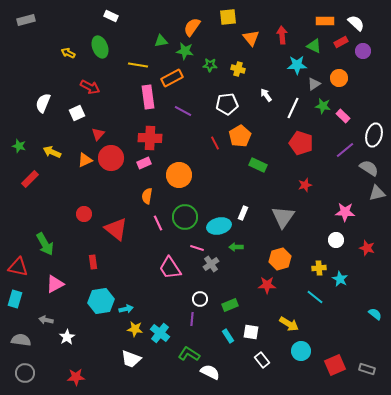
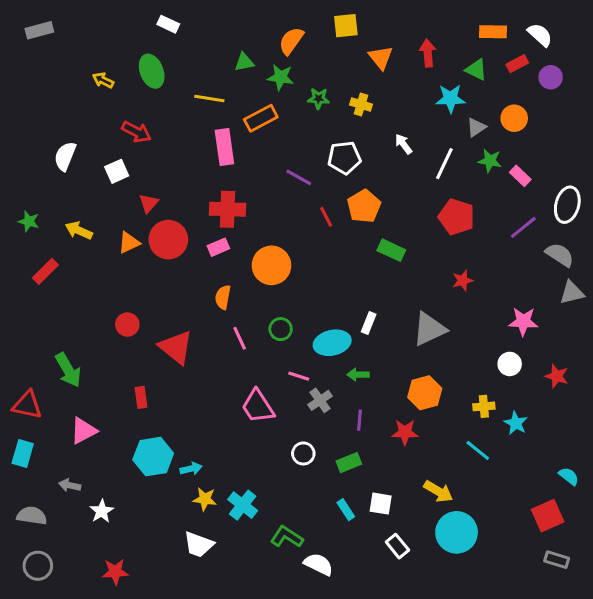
purple line: (183, 111) -> (299, 177), moved
green circle: (185, 217) -> (281, 329), size x0.6
gray triangle: (283, 217) -> (429, 329), turned 30
purple line: (192, 319) -> (359, 420), moved
cyan circle: (301, 351) -> (457, 532), size x1.4
red square: (335, 365) -> (548, 516), moved

